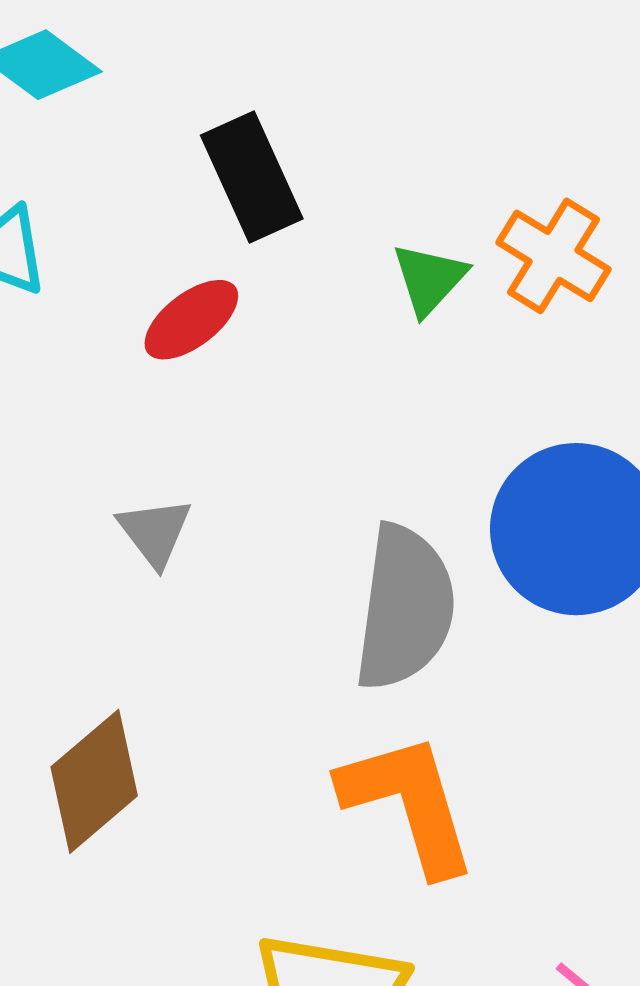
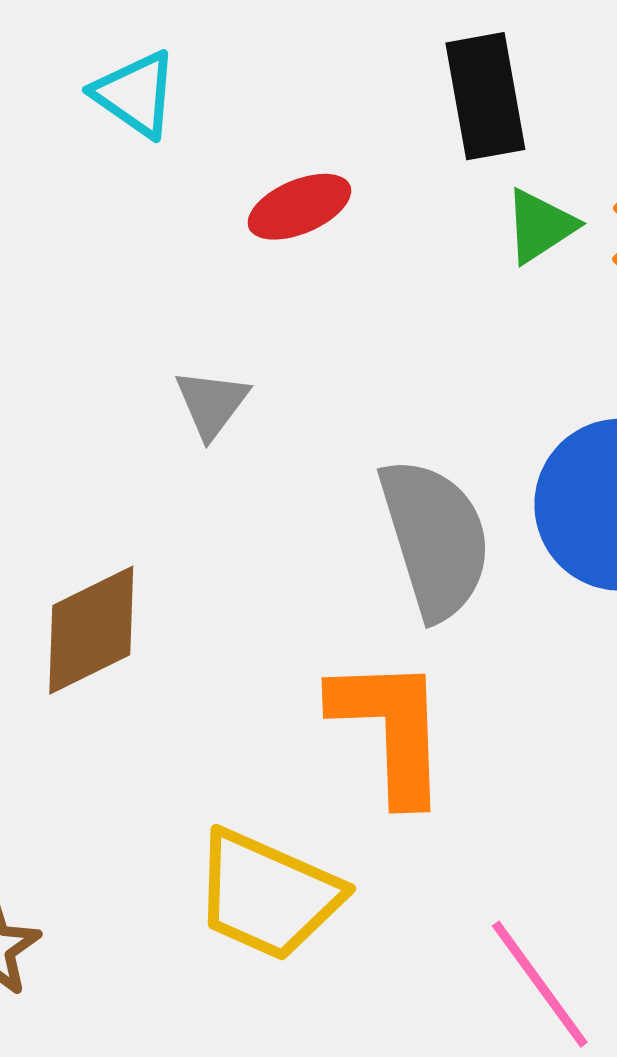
black rectangle: (252, 177) -> (485, 96), moved
gray semicircle: (405, 608) -> (435, 539), turned -39

